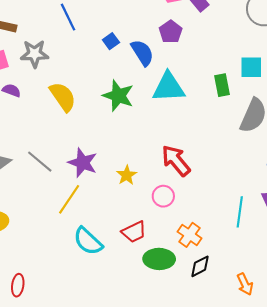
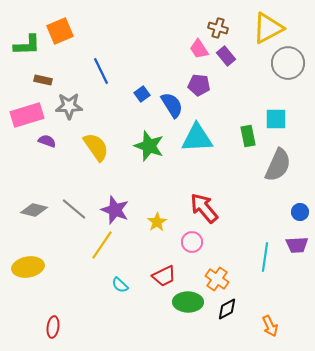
purple pentagon: (171, 32) -> (199, 85), turned -30
cyan semicircle: (88, 241) -> (120, 285), size x0.6

